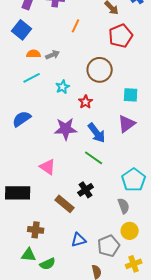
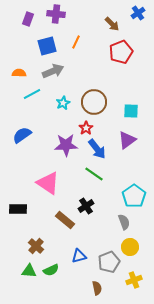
blue square: (22, 30) -> (47, 46), moved, turned 36
orange semicircle: (34, 54) -> (19, 73), moved
gray arrow: (53, 55) -> (53, 71), size x1.5
brown circle: (100, 70) -> (94, 102), moved
red star: (86, 102) -> (86, 128), moved
pink triangle: (48, 167) -> (48, 183), size x1.4
black rectangle: (18, 193) -> (18, 209), size x0.7
brown cross: (36, 230) -> (36, 246), turned 35
green semicircle: (48, 264) -> (51, 270), moved

